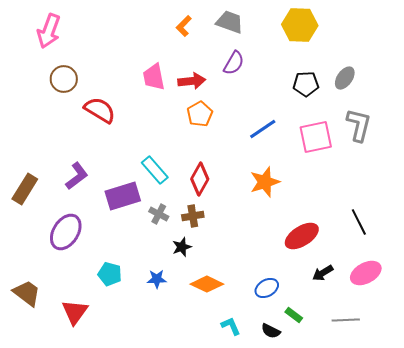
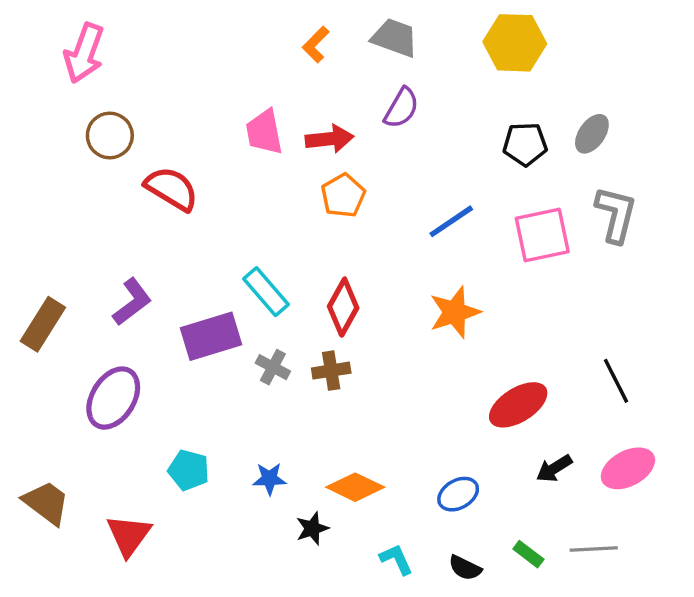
black star: (182, 247) -> (312, 528), moved
green rectangle: (294, 315) -> (528, 554), moved

